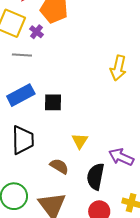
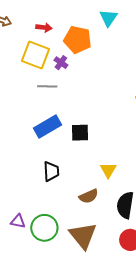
black trapezoid: (23, 140) -> (51, 171), size x0.7
brown semicircle: (59, 166) -> (89, 196), turned 126

